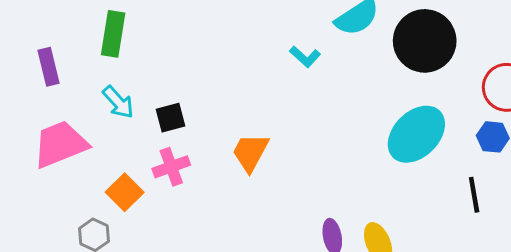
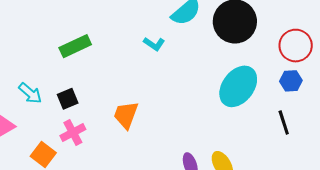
green rectangle: (113, 34) -> (75, 46), moved, turned 64

